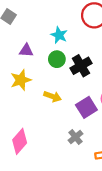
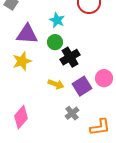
purple triangle: (26, 50) -> (27, 34), size x1.6
black cross: (81, 66) -> (70, 57), moved
yellow arrow: (52, 96) -> (56, 84), moved

